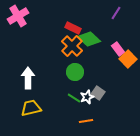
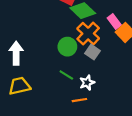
orange cross: (72, 46) -> (88, 34), moved
gray square: (98, 93) -> (92, 52), moved
white star: (87, 97) -> (87, 83), moved

